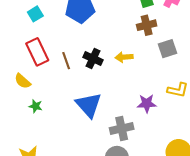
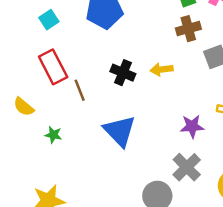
brown line: (66, 61) -> (80, 90), moved
yellow semicircle: (23, 81) -> (24, 107), moved
gray cross: (122, 128) -> (187, 167), moved, turned -30

